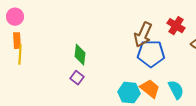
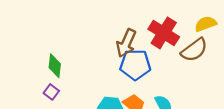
red cross: (176, 26) -> (164, 33), size x1.5

